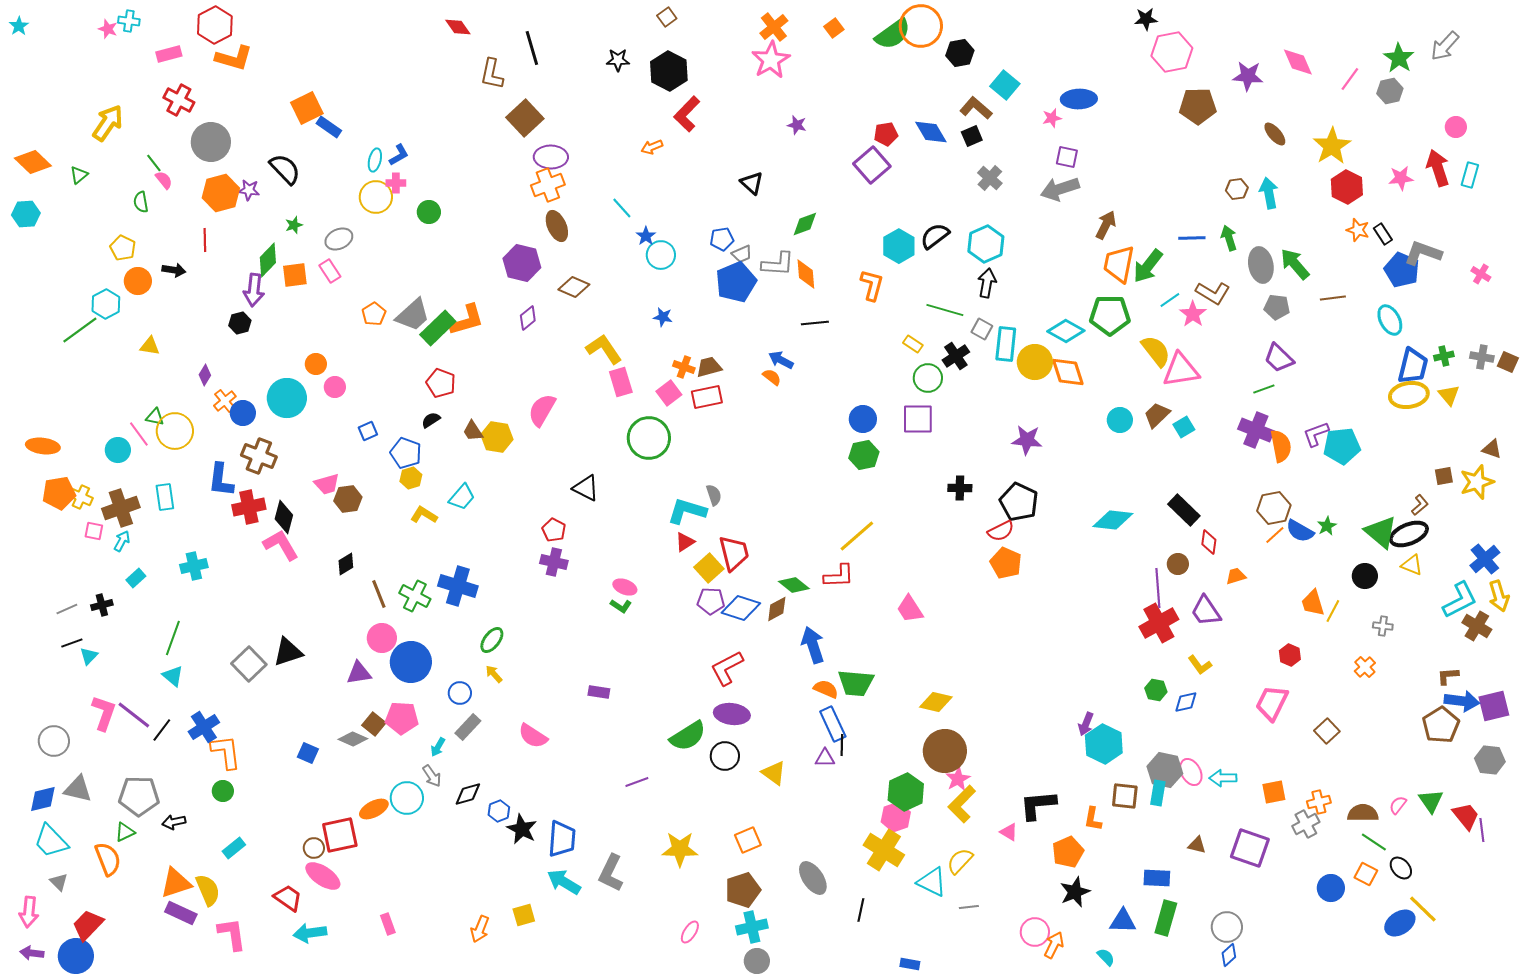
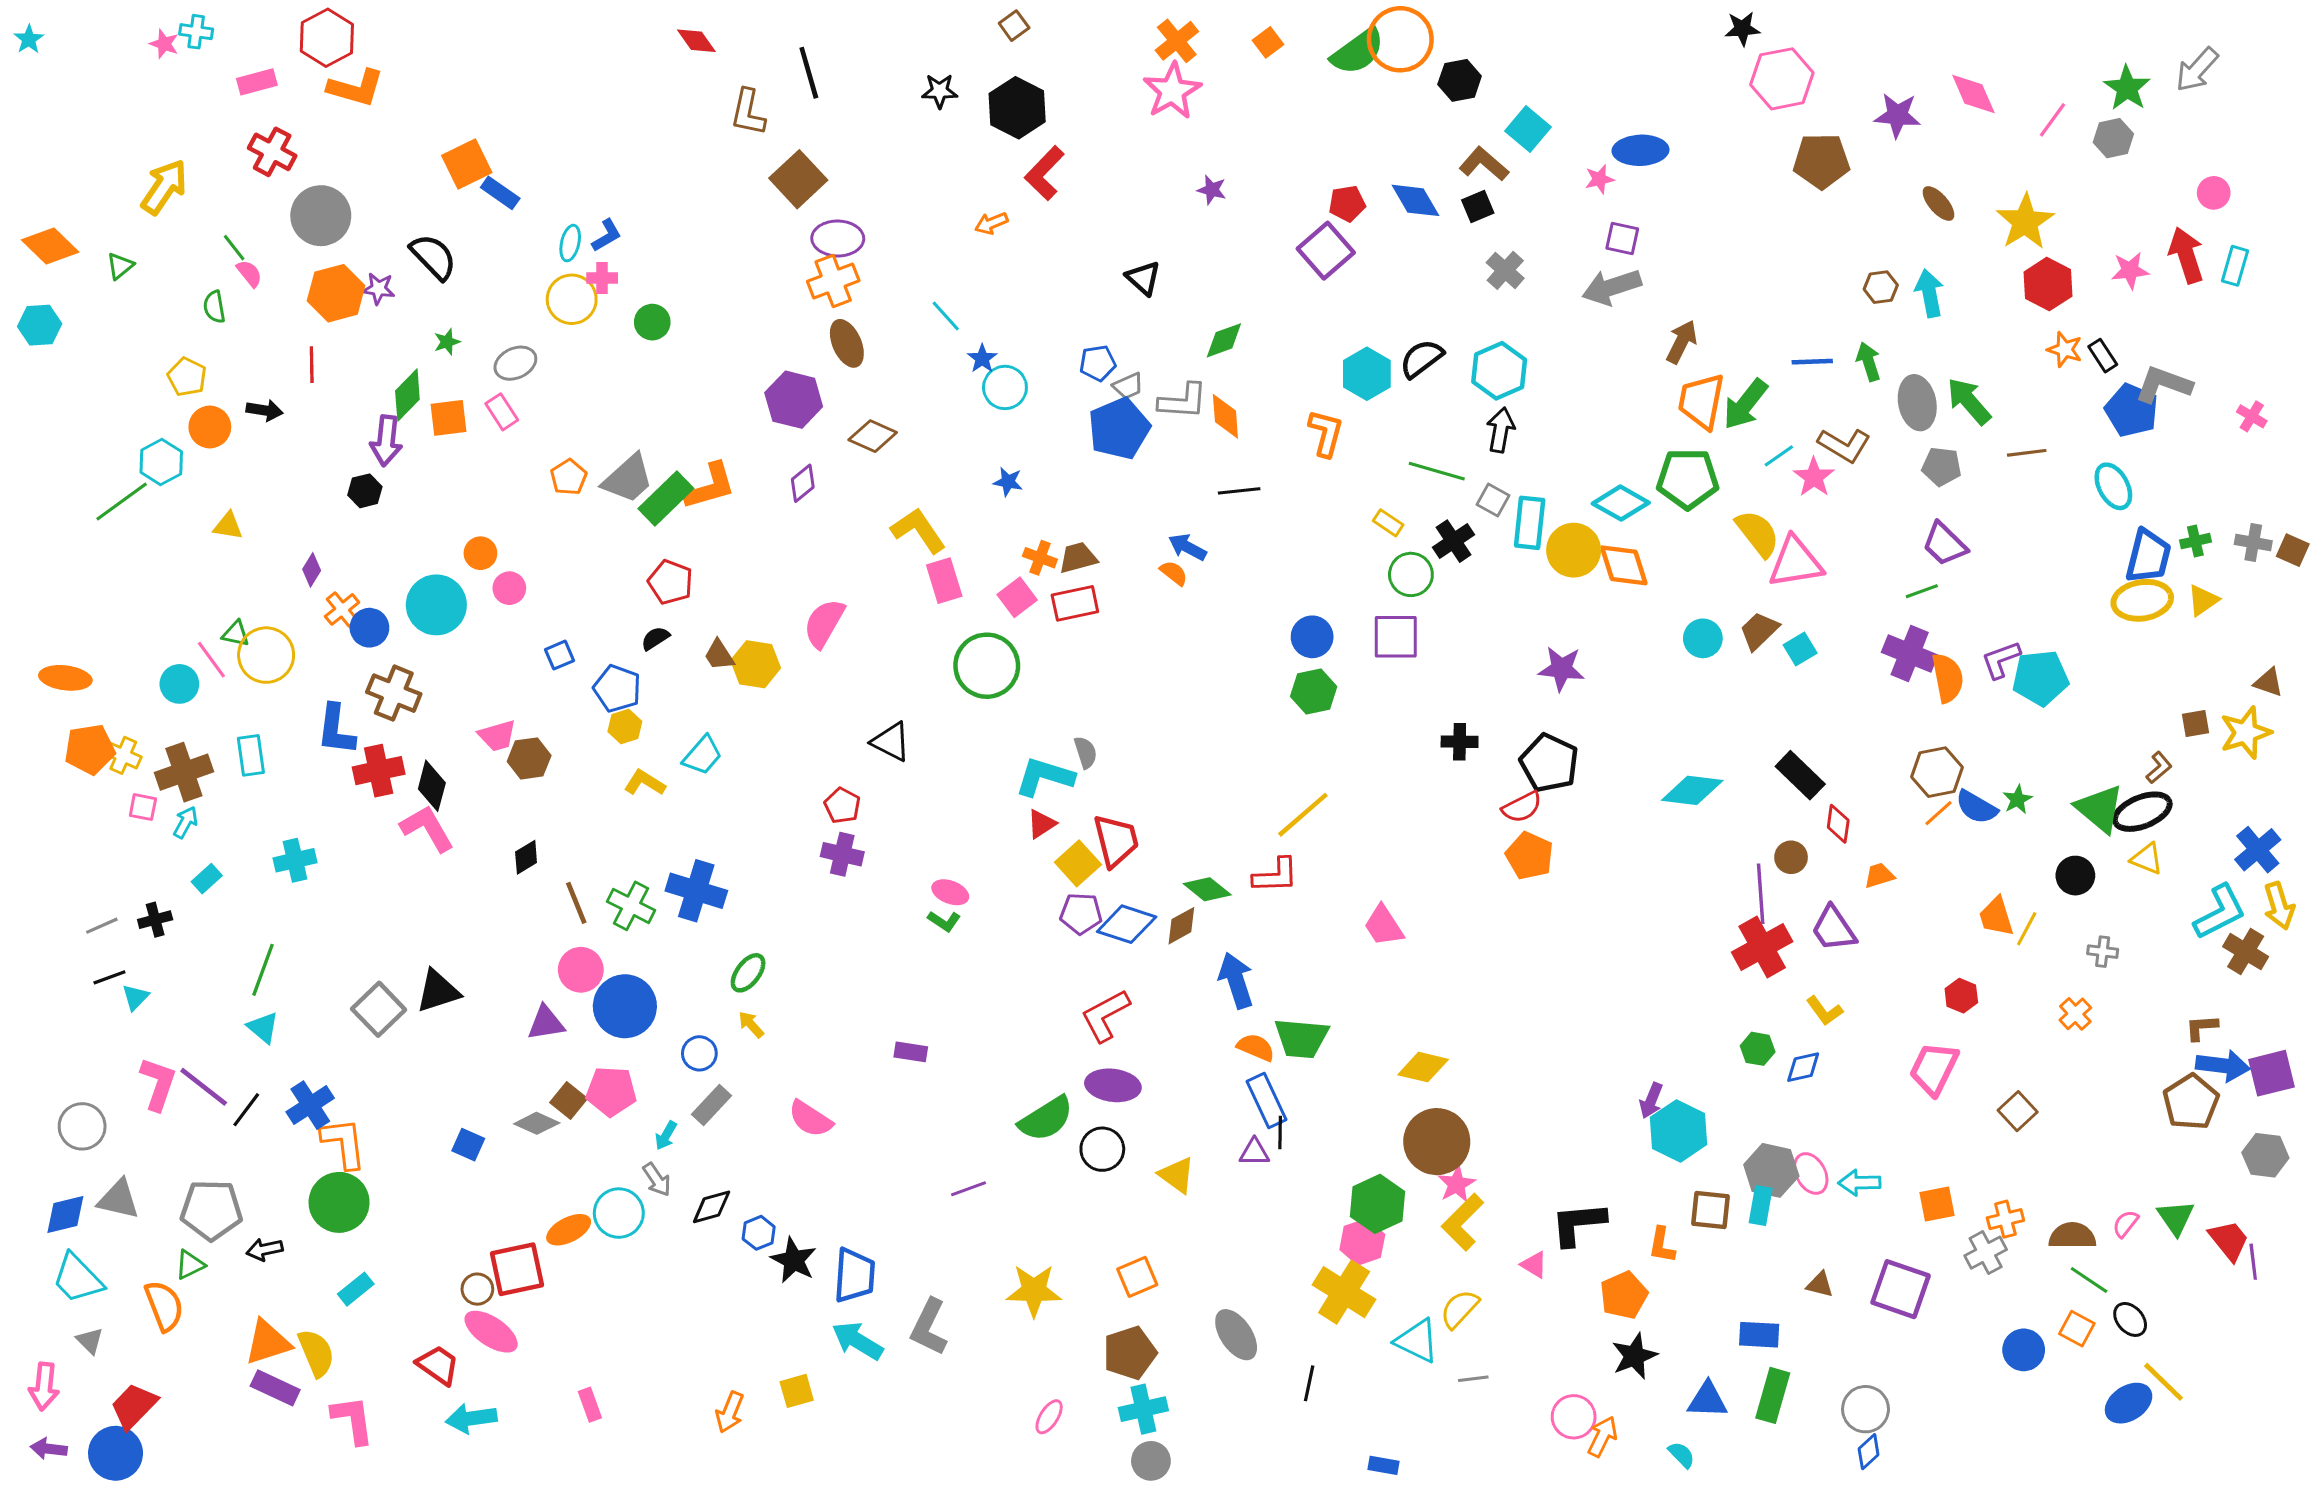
yellow triangle: (1449, 395) -> (2203, 600), turned 35
green circle: (223, 791) -> (339, 1202), size x1.8

